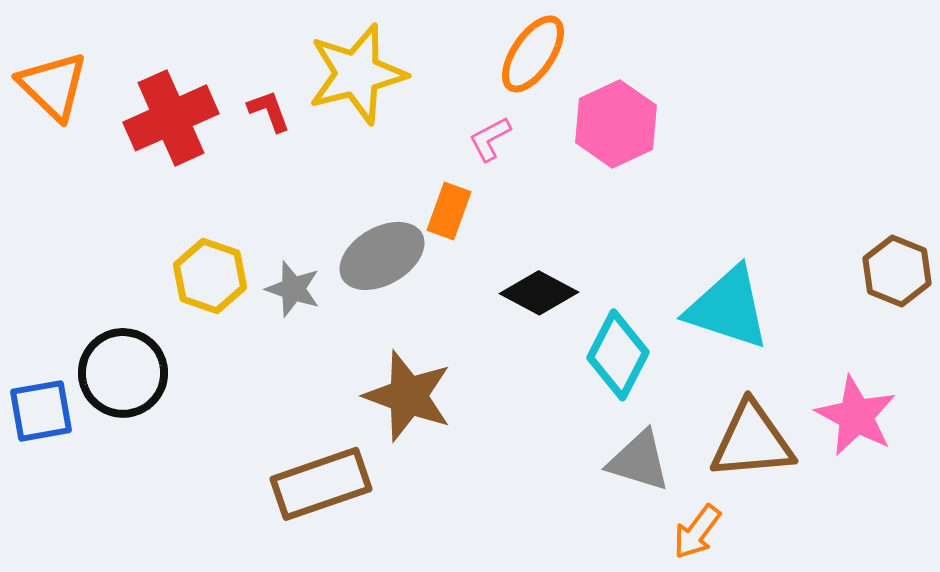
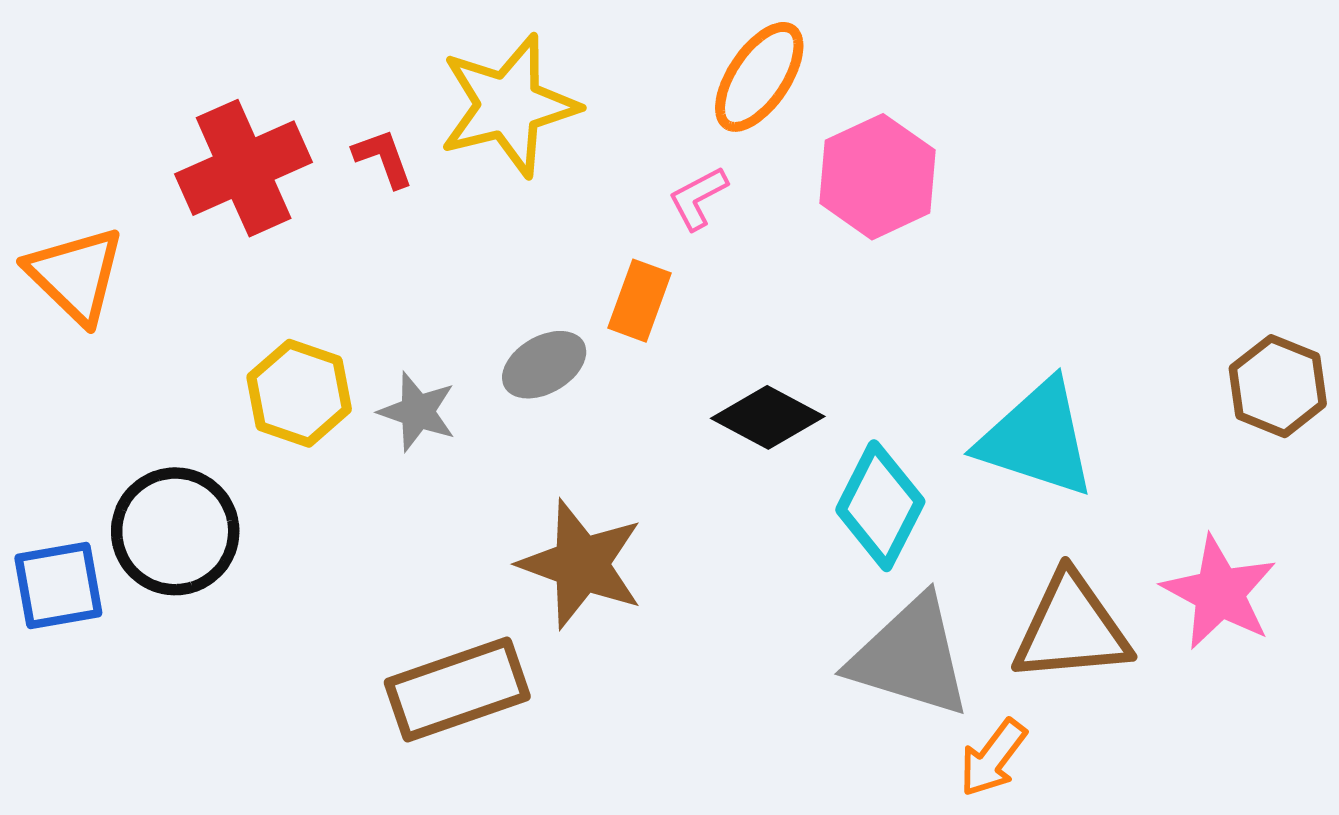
orange triangle: (53, 86) -> (75, 275), moved
gray ellipse: (382, 256) -> (544, 365), size x0.7
gray triangle: (639, 461) -> (910, 657), size x1.4

